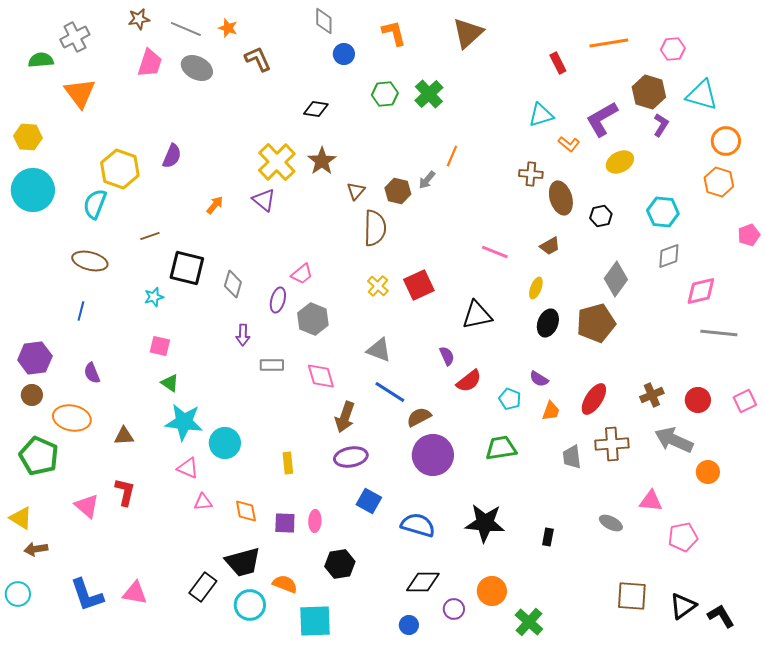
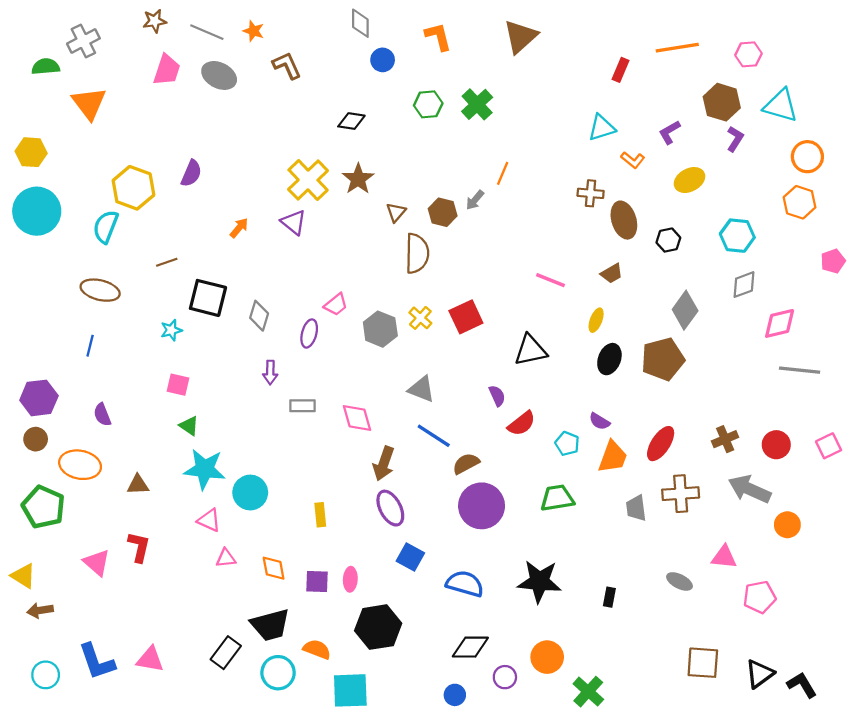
red rectangle: (558, 63) -> (621, 70), turned 50
purple L-shape: (602, 119) -> (669, 132), size x0.6
gray hexagon: (313, 319) -> (380, 329), moved
orange trapezoid: (551, 411) -> (613, 457), size x1.5
purple ellipse: (351, 457) -> (390, 508), turned 72
black hexagon: (340, 564) -> (378, 627), size x1.4
cyan circle: (18, 594) -> (46, 675), moved

